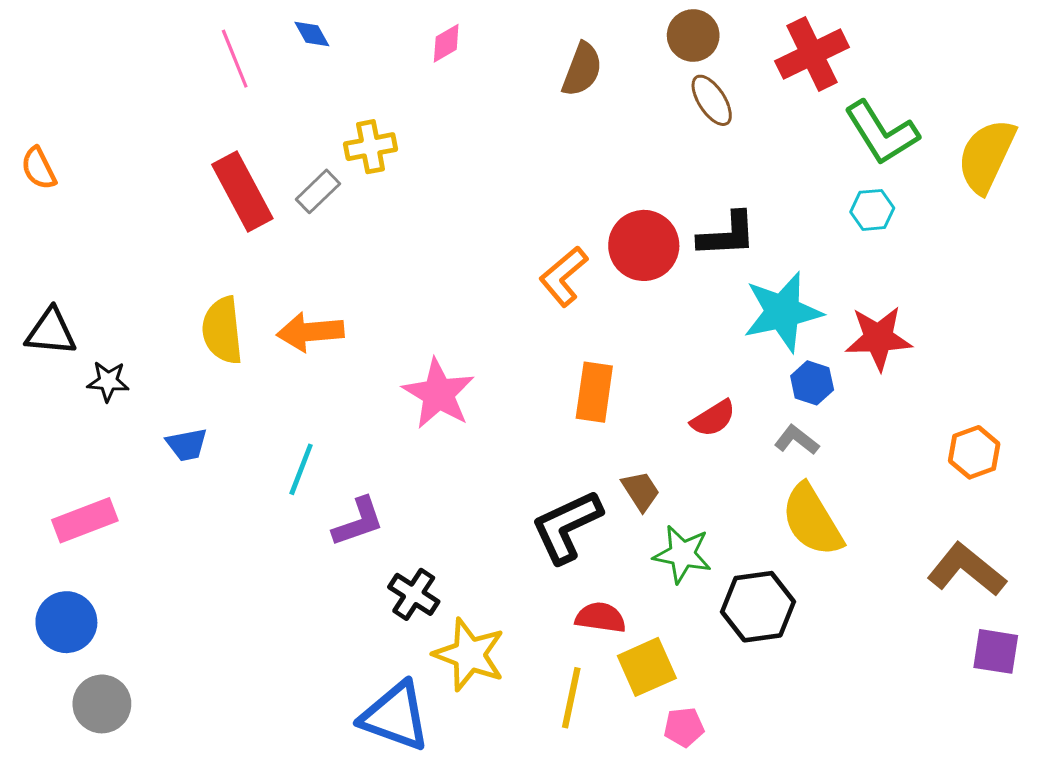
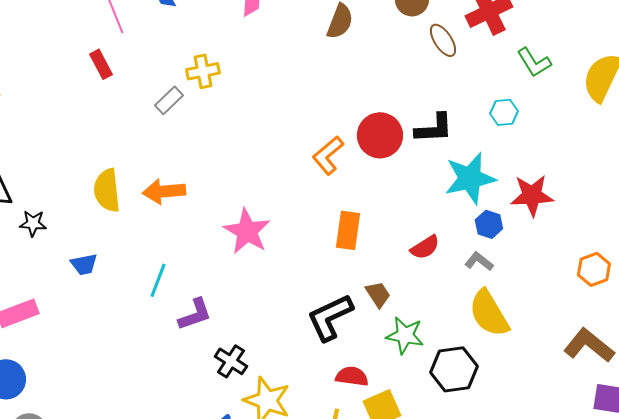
brown ellipse: (712, 100) -> (443, 40), moved
green L-shape: (882, 133) -> (534, 62), size x0.7
red rectangle: (242, 191) -> (101, 64), moved, size x0.6
cyan hexagon: (872, 210) -> (504, 112), moved

